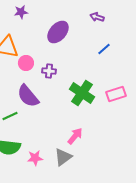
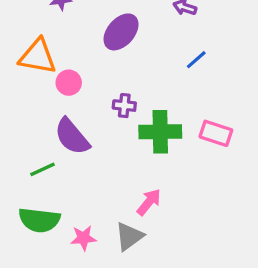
purple cross: (49, 71) -> (124, 106), moved
green cross: (82, 93) -> (160, 132), turned -35
pink rectangle: (116, 94) -> (216, 133), turned 36

